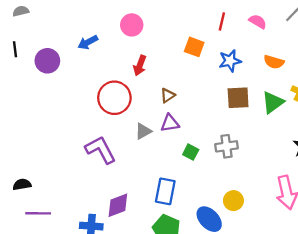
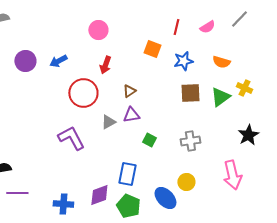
pink semicircle: (258, 21) -> (207, 27), turned 119
blue arrow: (88, 42) -> (58, 61), moved
gray cross: (226, 146) -> (190, 141), moved
purple diamond: (118, 205) -> (99, 195), moved

